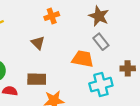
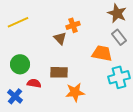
orange cross: (52, 16) -> (73, 25), moved

